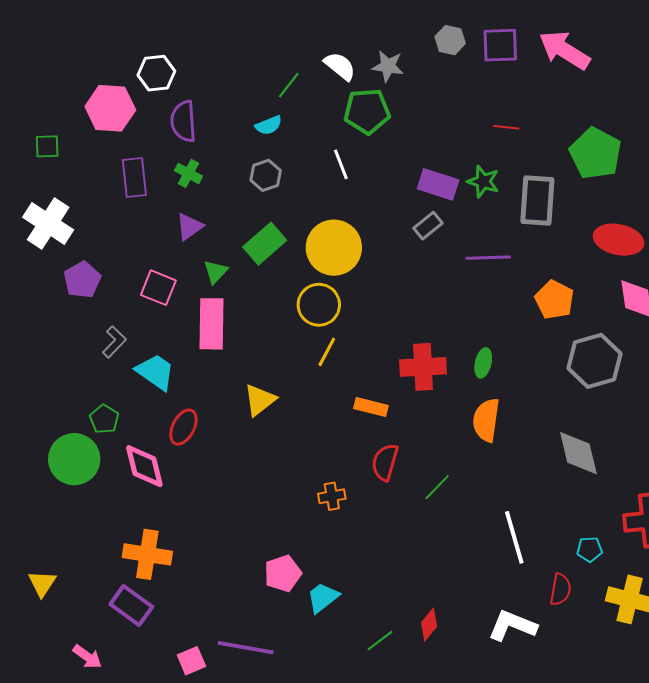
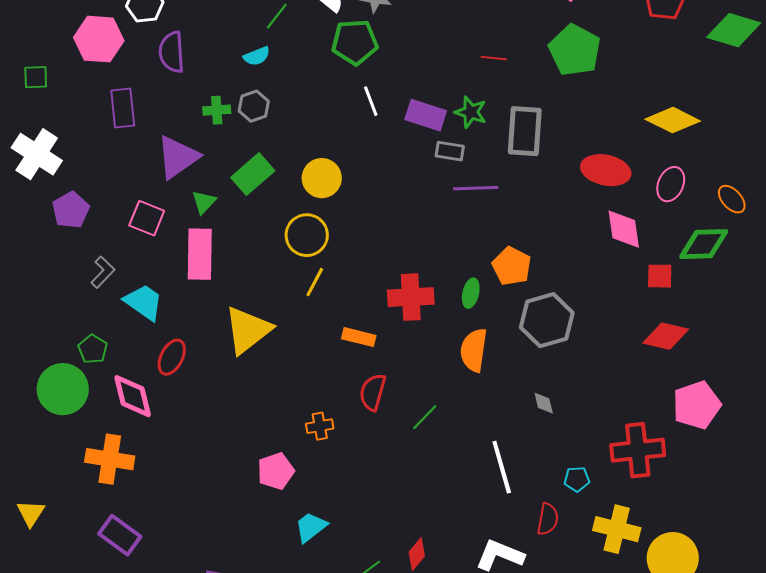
green pentagon: (595, 153) -> (575, 50), moved
white line: (341, 164) -> (371, 101), moved
green cross: (188, 173) -> (217, 110), moved, turned -32
gray rectangle: (428, 226) -> (450, 151), moved, turned 48
purple triangle: (189, 227) -> (178, 157), size x1.6
yellow circle: (334, 248) -> (322, 178), size x0.7
orange pentagon: (554, 300) -> (512, 266), moved
gray hexagon: (594, 361) -> (547, 320), moved
yellow triangle: (260, 400) -> (248, 330), size x1.5
gray diamond: (578, 453) -> (544, 403), moved, size x0.5
orange cross: (147, 554) -> (110, 459), moved
pink pentagon: (283, 573) -> (276, 471), moved

